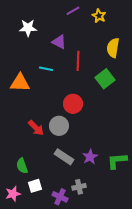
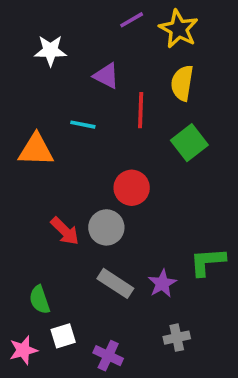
yellow star: (99, 16) -> (179, 29), size x1.5
yellow semicircle: (113, 48) -> (182, 83), moved
green L-shape: (117, 161) -> (207, 262), moved
gray cross: (79, 187) -> (177, 338), moved

